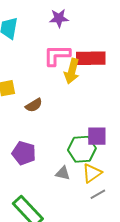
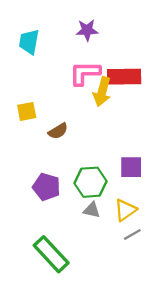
green hexagon: (82, 149) -> (91, 182), moved

